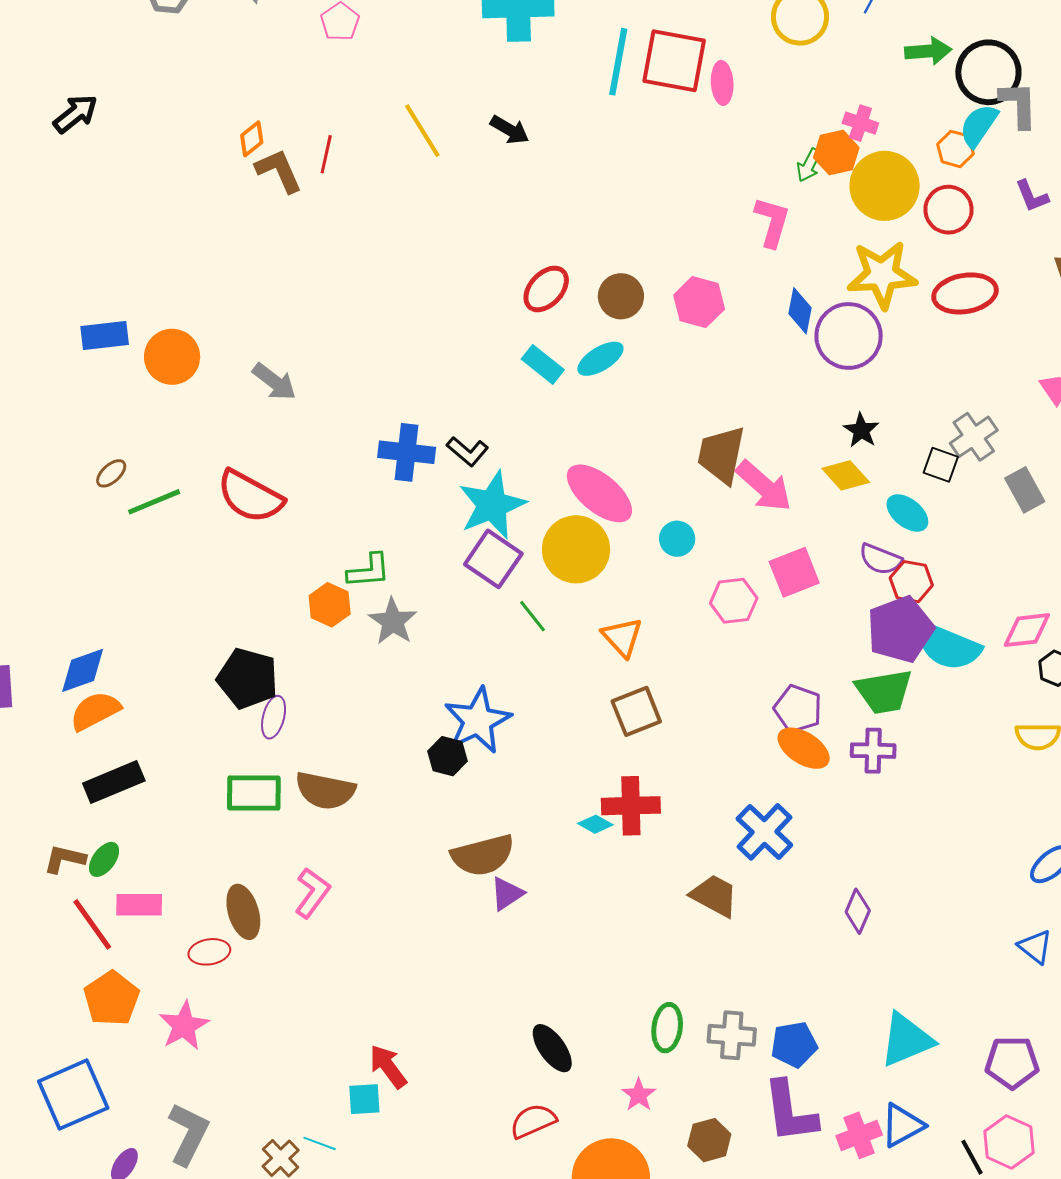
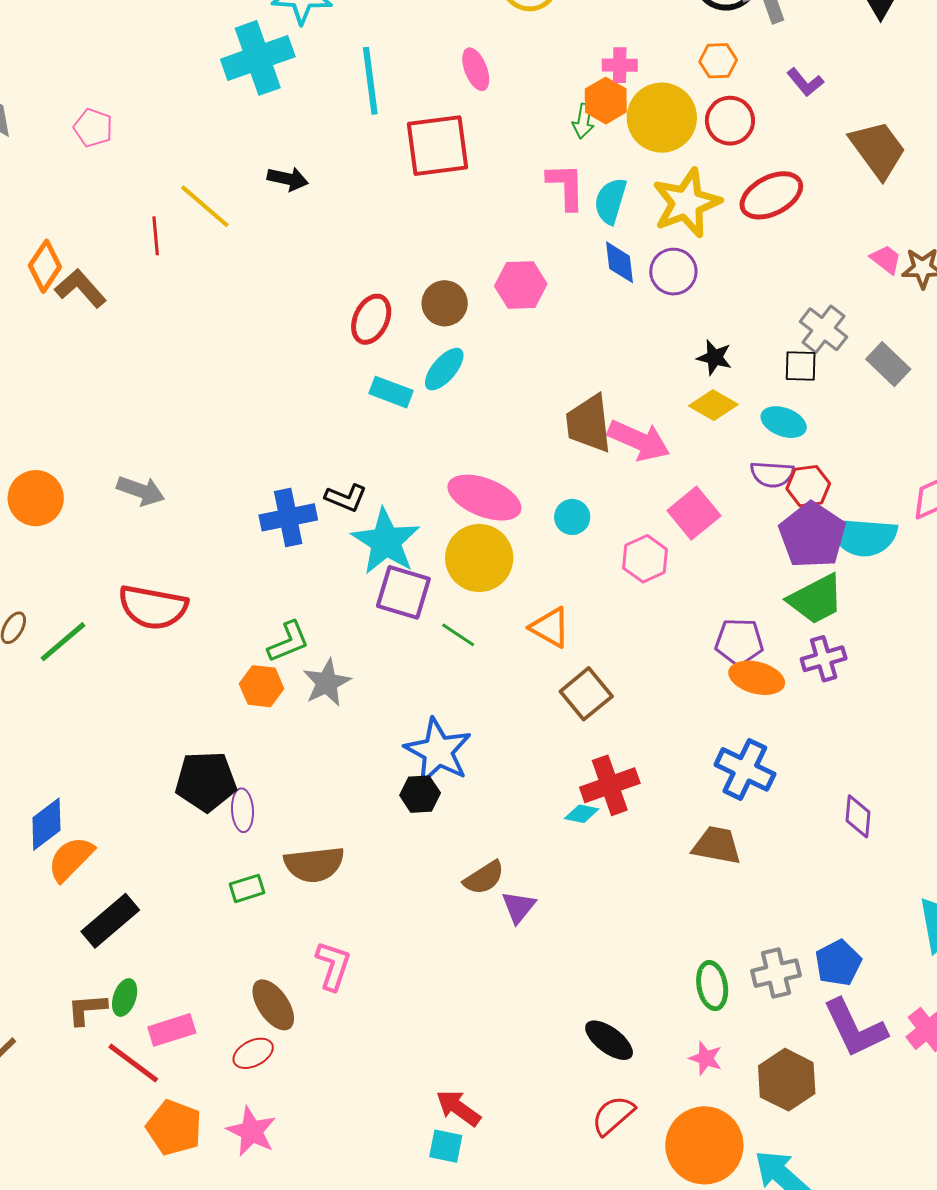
red square: (674, 61) -> (438, 146), moved
cyan semicircle: (979, 125) -> (610, 201), moved
orange diamond: (252, 139) -> (45, 266), size x1.4
red line: (326, 154) -> (156, 236), moved
purple circle: (849, 336) -> (673, 272), size x0.7
gray star: (393, 621) -> (327, 683), turned 30
green rectangle: (254, 793) -> (247, 888), size x0.6
brown semicircle: (483, 855) -> (484, 878), size x0.7
cyan square: (364, 1099) -> (446, 1146), turned 33
brown hexagon: (709, 1140) -> (787, 1080), size x1.4

